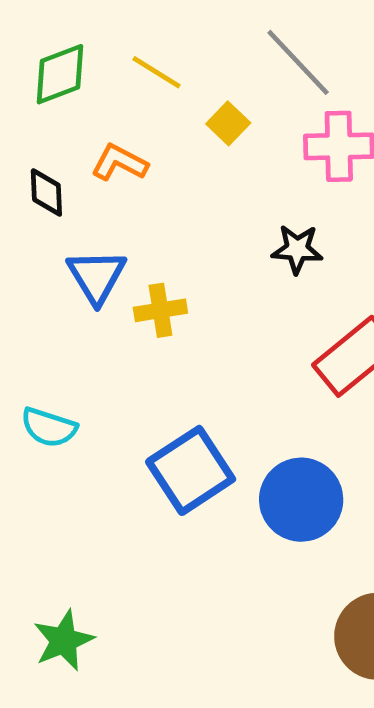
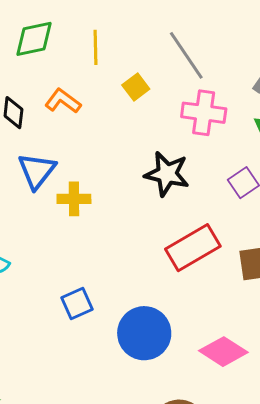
yellow line: (156, 72) -> (95, 47), turned 48
black star: (297, 249) -> (167, 174), size x1.4
blue square: (191, 470) -> (77, 304), size x0.6

